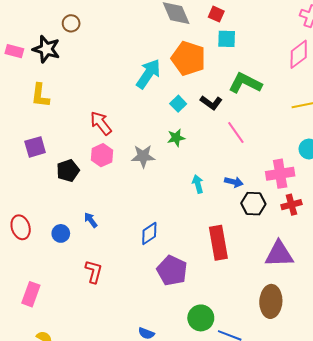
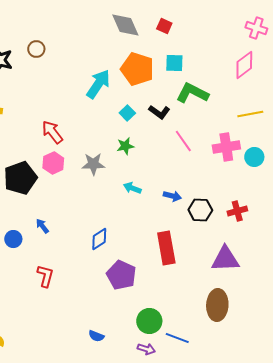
brown circle: (71, 23) -> (36, 49), moved
cyan square: (227, 39) -> (174, 63), moved
black pentagon: (68, 171) -> (20, 178), size x1.5
pink cross: (280, 174) -> (226, 147), moved
blue arrow: (234, 182) -> (172, 196), moved
cyan arrow: (198, 184) -> (132, 188), moved, turned -54

